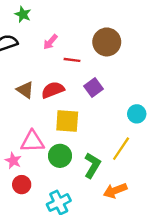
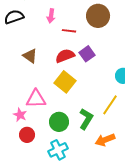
pink arrow: (50, 42) -> (51, 16), turned -32
red semicircle: (53, 90) -> (65, 56), moved
yellow square: (67, 121) -> (65, 82), turned 35
green circle: (60, 156) -> (59, 122), moved

